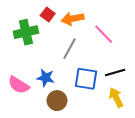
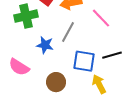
blue star: (46, 78) -> (45, 45), moved
yellow arrow: (116, 97) -> (99, 84), moved

